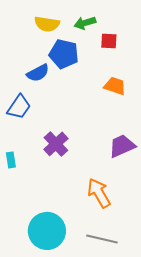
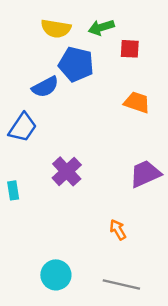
orange arrow: (99, 193) -> (118, 230), size x0.6
cyan circle: (47, 231) -> (56, 275), size x0.7

